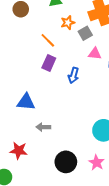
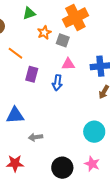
gray square: (85, 33) -> (63, 40), turned -32
orange line: (48, 40) -> (15, 53), moved
pink triangle: (95, 54) -> (68, 64), moved

